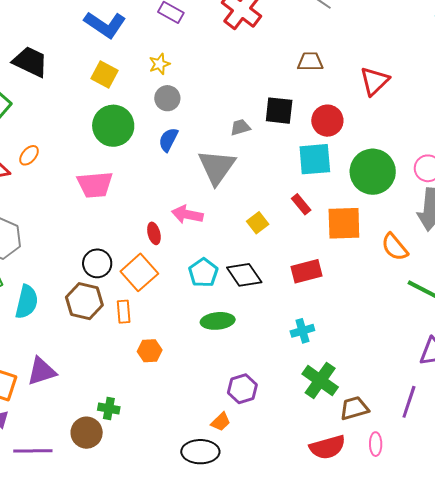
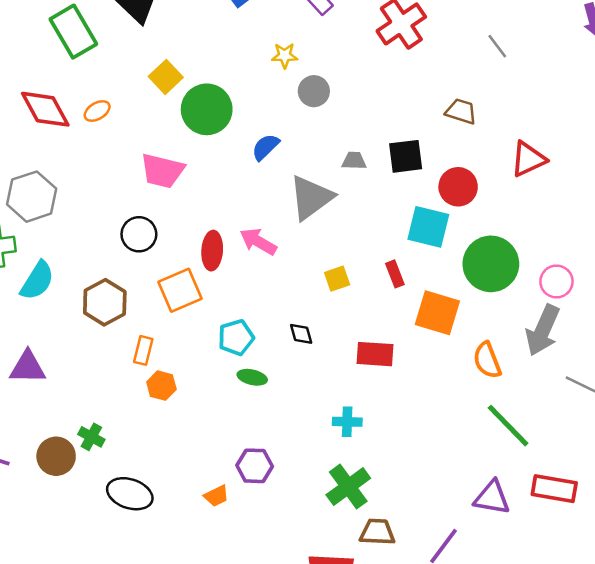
yellow square: (104, 74) -> (166, 77), moved
gray circle: (167, 98) -> (314, 91), moved
black square: (279, 111) -> (406, 156), turned -32
red ellipse: (154, 233) -> (212, 251), size x1.4
black circle: (97, 263) -> (139, 234), moved
cyan pentagon: (203, 273) -> (236, 337), moved
black diamond: (244, 275) -> (301, 334), size x0.6
orange rectangle: (124, 312) -> (143, 350), moved
green ellipse: (218, 321) -> (252, 377), size x0.7
black ellipse: (200, 452) -> (130, 494), moved

